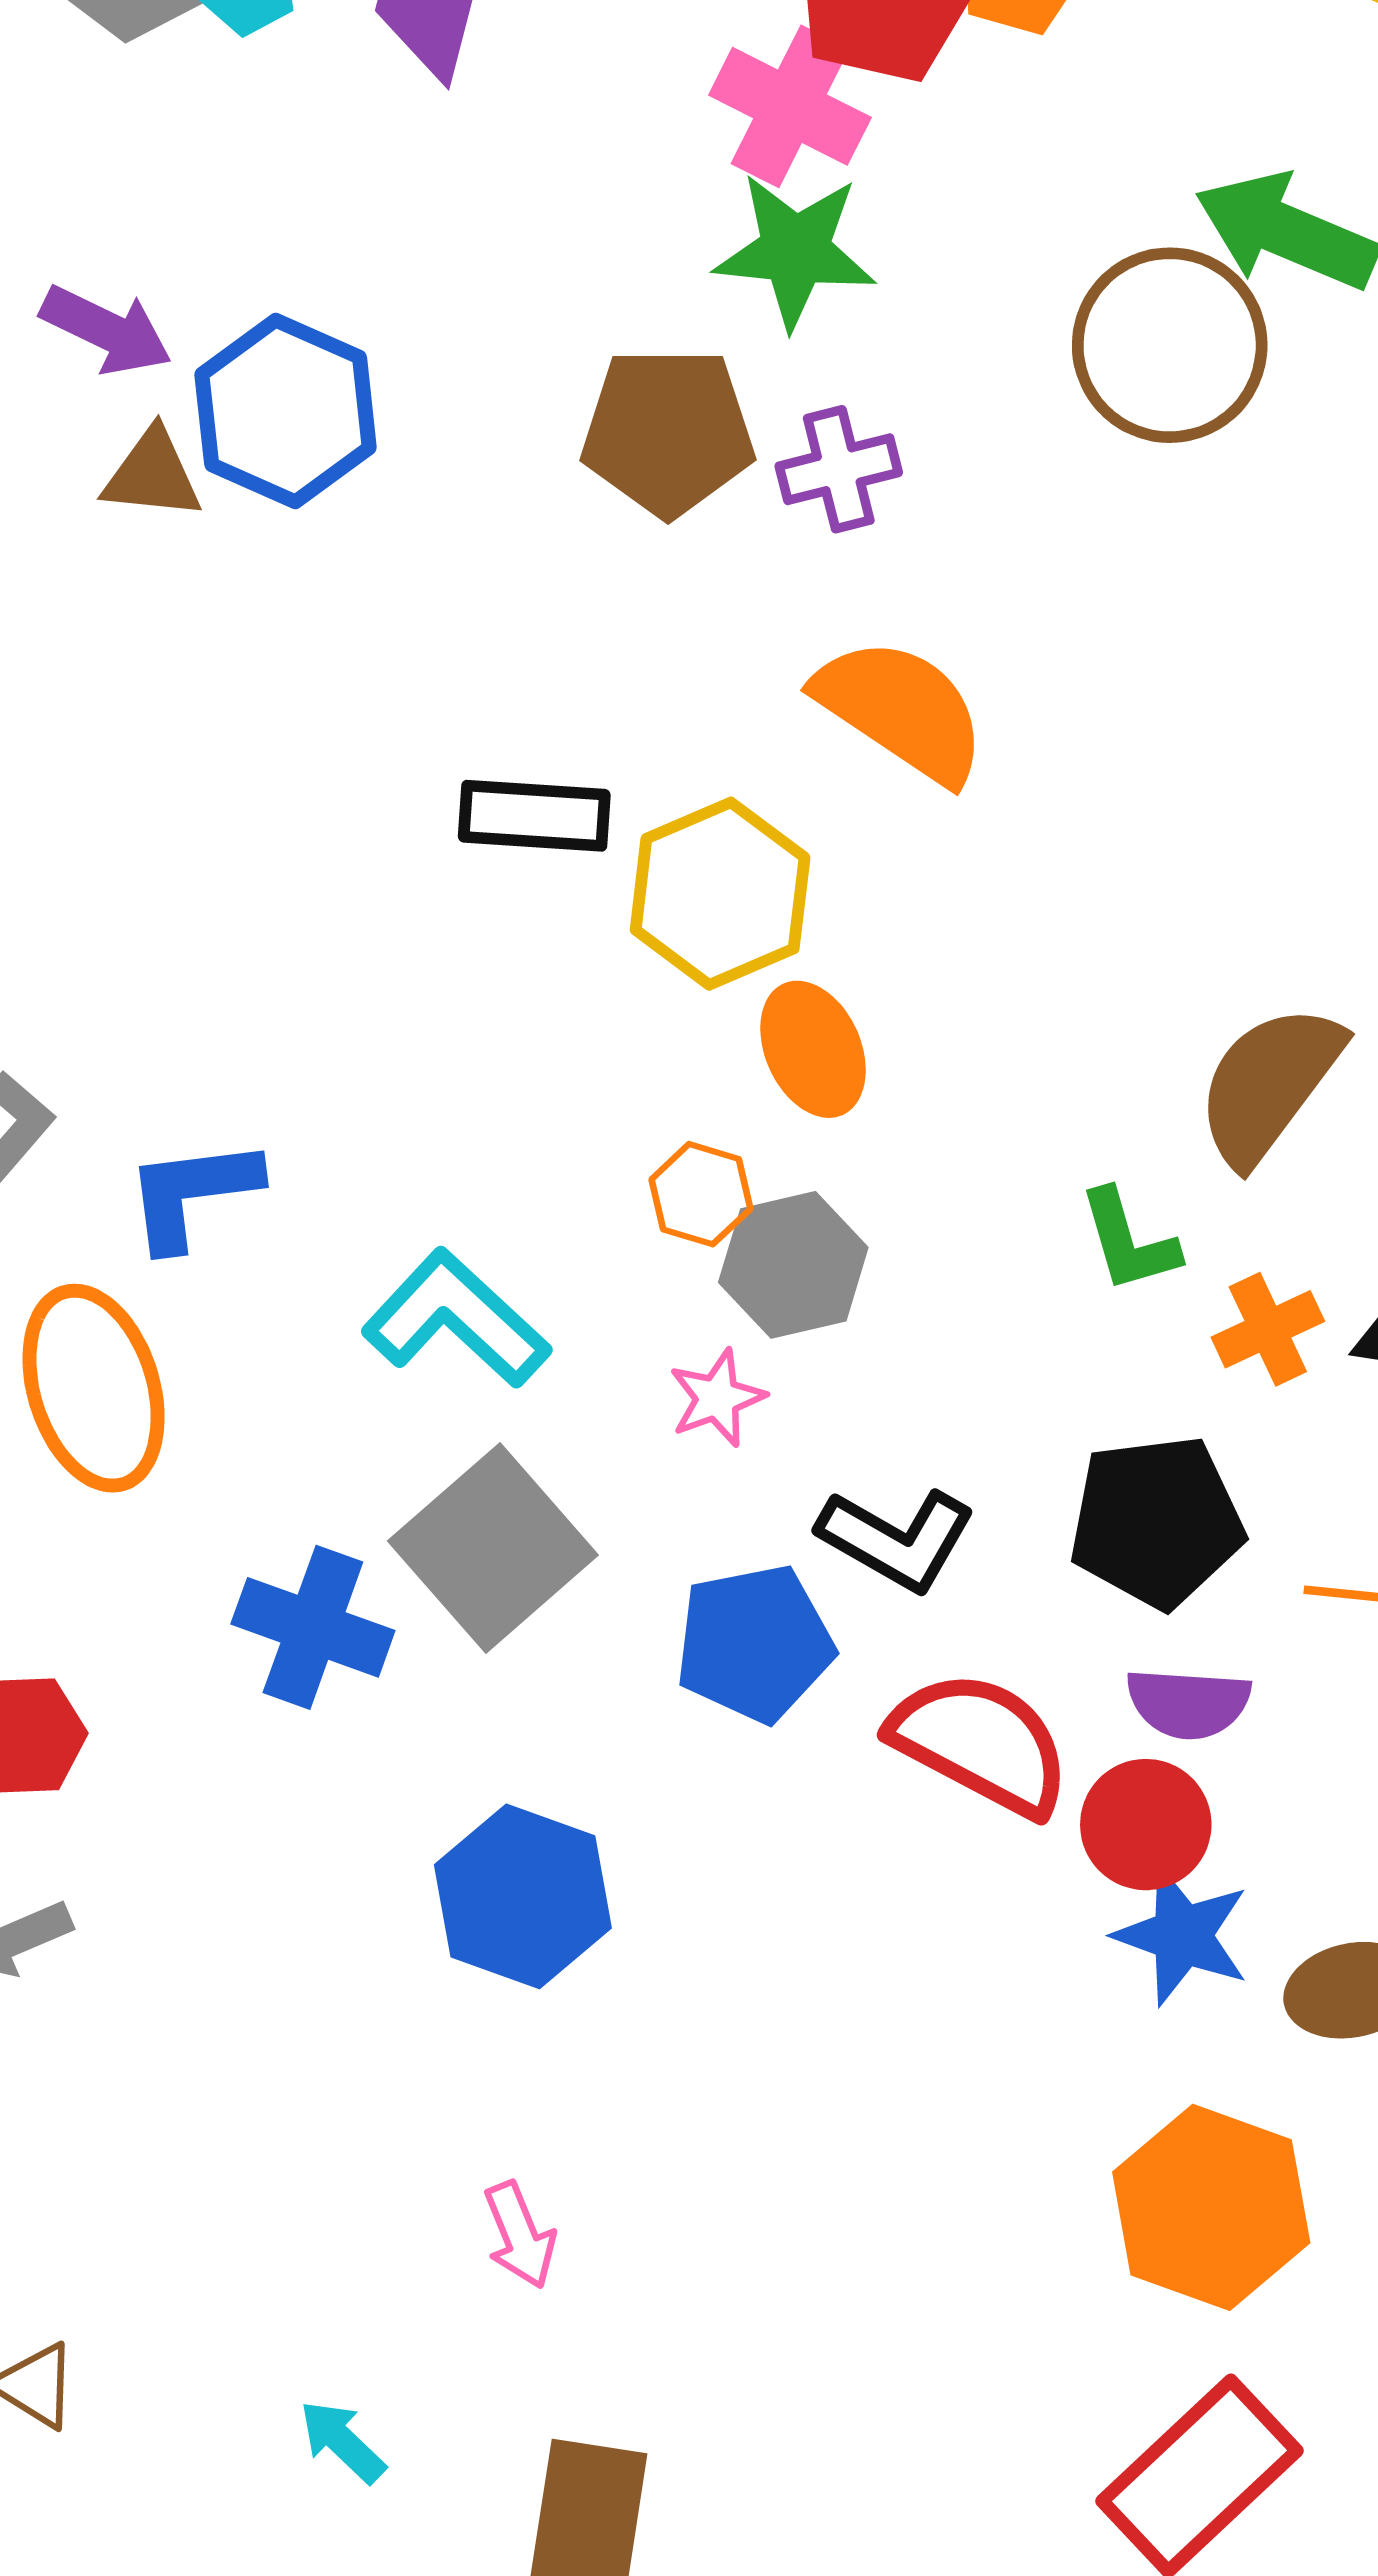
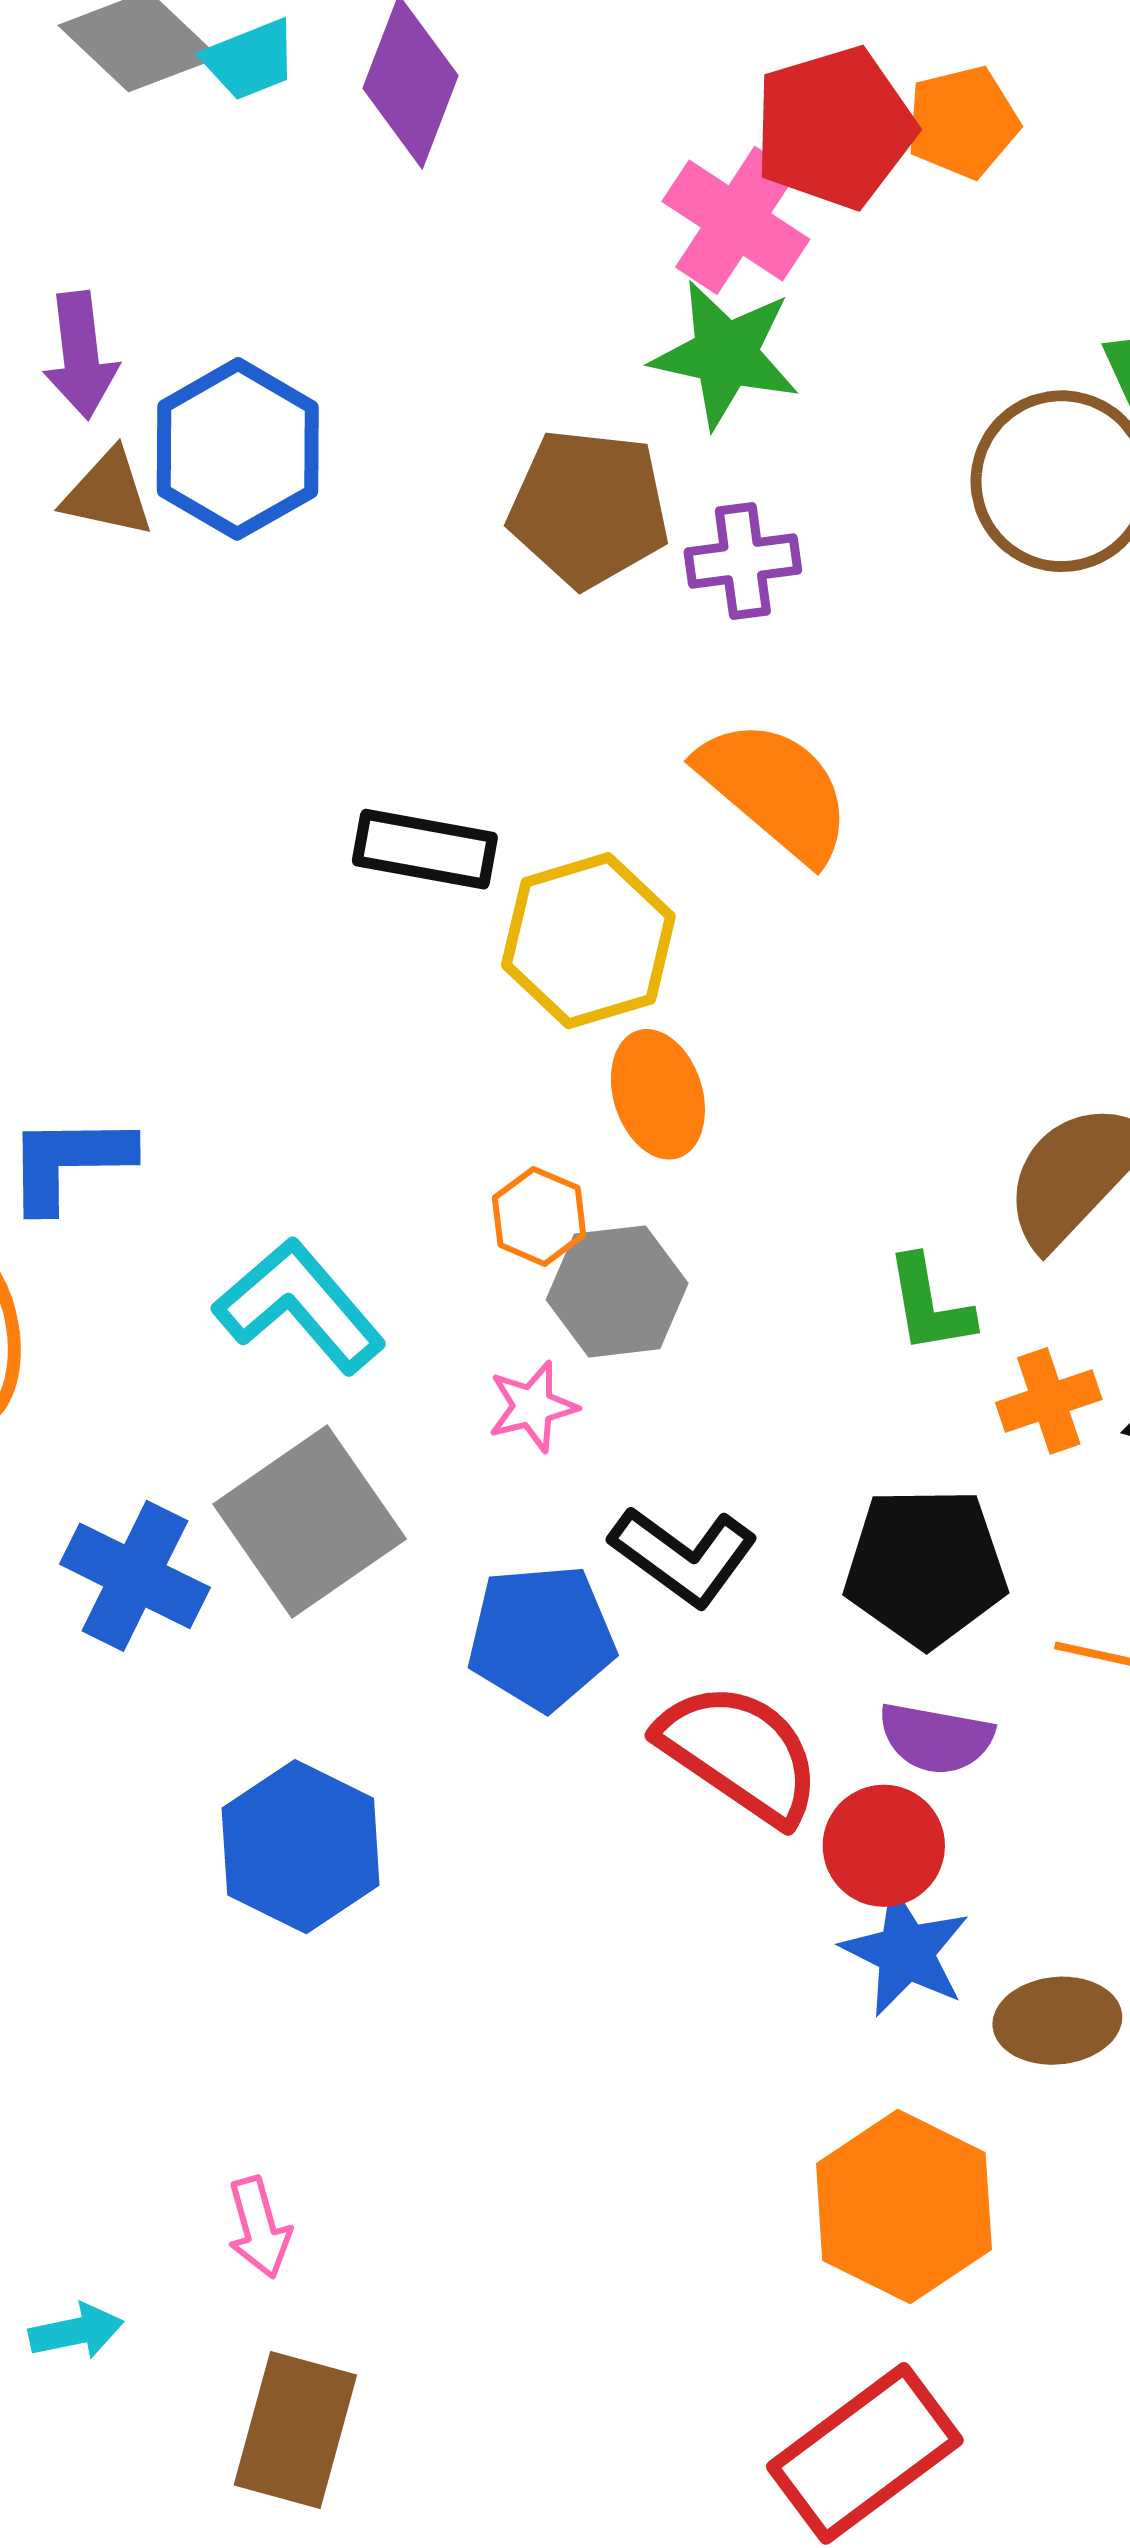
purple arrow: (106, 330) -> (81, 355), turned 51
pink arrow: (520, 2235) -> (259, 2228), moved
cyan arrow: (342, 2441) -> (76, 2331), turned 118

